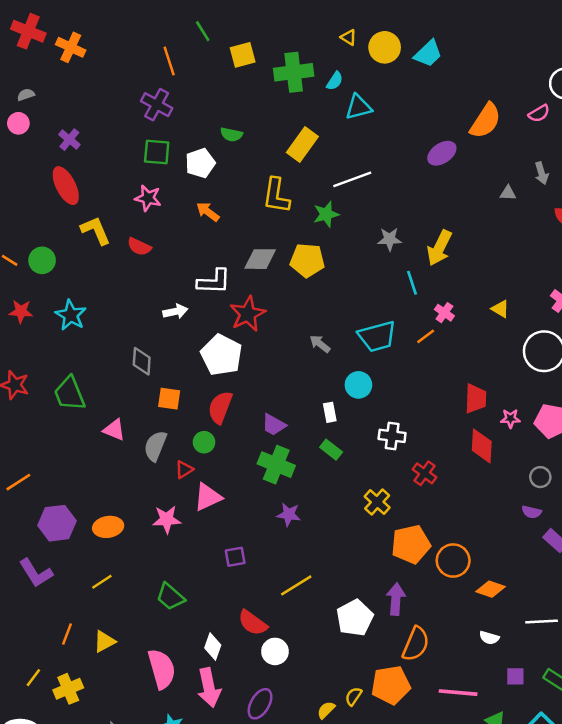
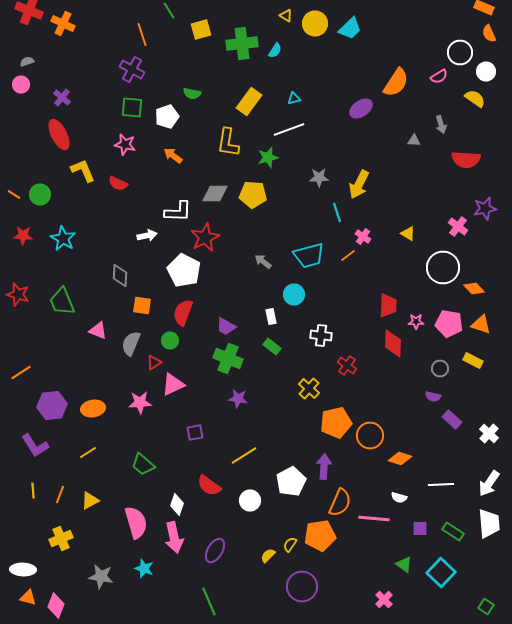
cyan triangle: (358, 107) -> (294, 98), moved, size x0.6
white circle: (275, 651) -> (250, 500), moved
yellow line: (33, 678) -> (33, 490), moved, turned -42
pink line: (458, 693) -> (374, 518), moved

